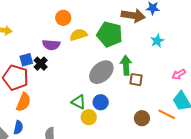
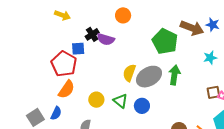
yellow semicircle: (79, 35) -> (129, 73), moved, turned -66
black cross: (41, 64) -> (92, 34), moved
brown square: (136, 80) -> (213, 92), moved, turned -32
yellow circle: (89, 117) -> (96, 100), moved

